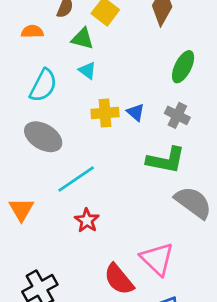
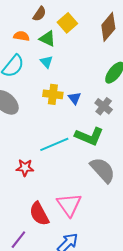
orange semicircle: (32, 32) -> (21, 36), moved
cyan line: (76, 179) -> (54, 144), moved
red star: (87, 220) -> (25, 168), turned 30

